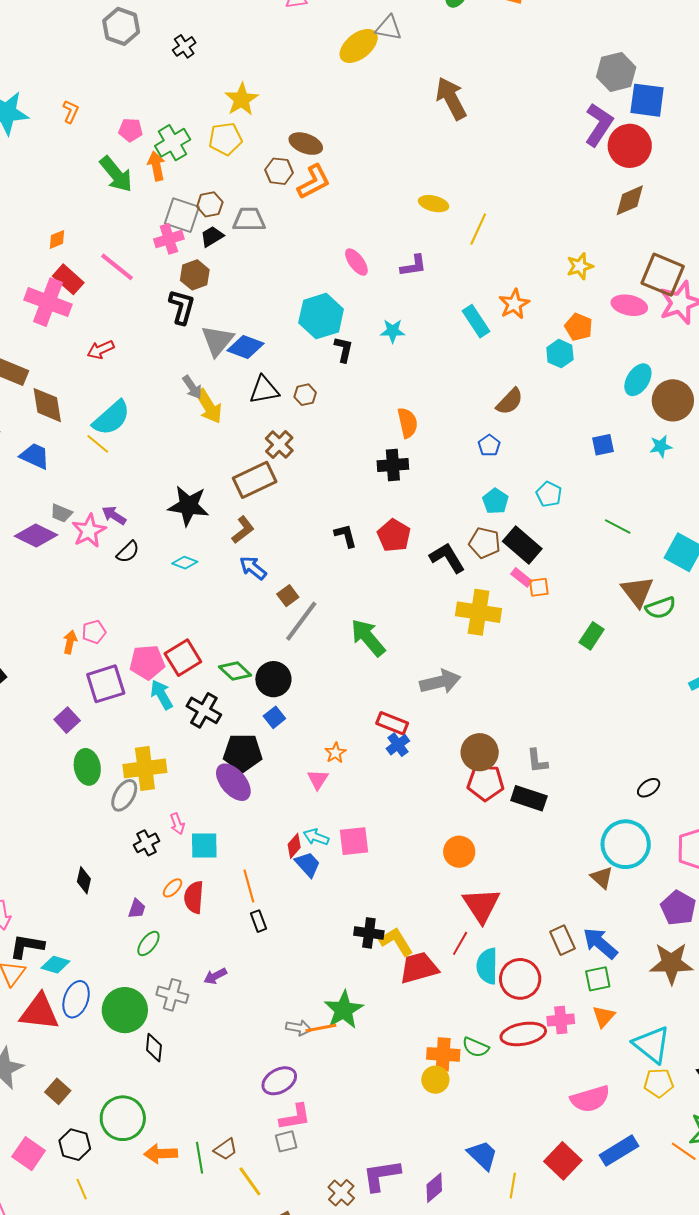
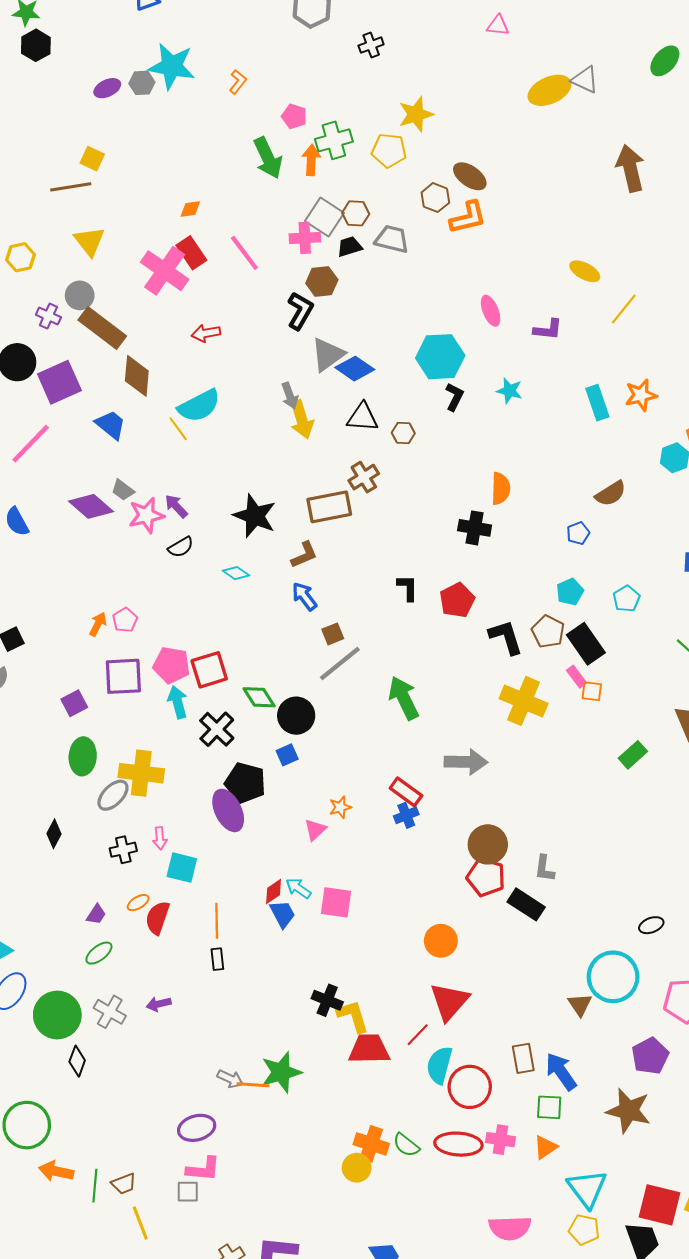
pink pentagon: (94, 632) -> (125, 620), turned -30
black diamond: (84, 880) -> (54, 834), moved

